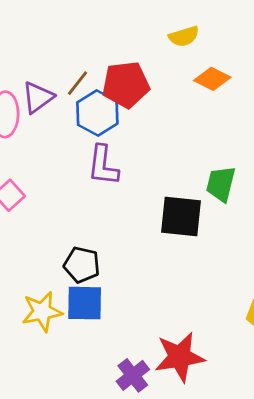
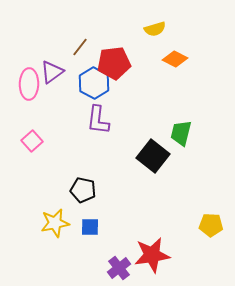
brown line: (77, 83) -> (80, 47), moved
black square: (181, 217) -> (153, 156), turned 32
blue square: (85, 303) -> (90, 227), moved, size x0.7

